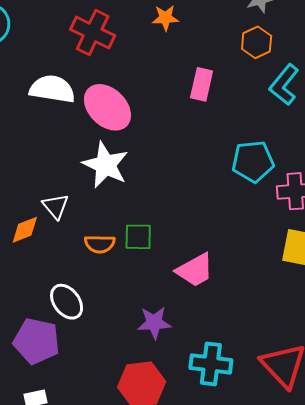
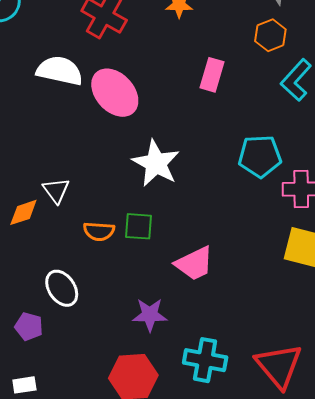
white star: (105, 165) -> (156, 163), moved
purple pentagon: (37, 341) -> (29, 327), size x0.6

